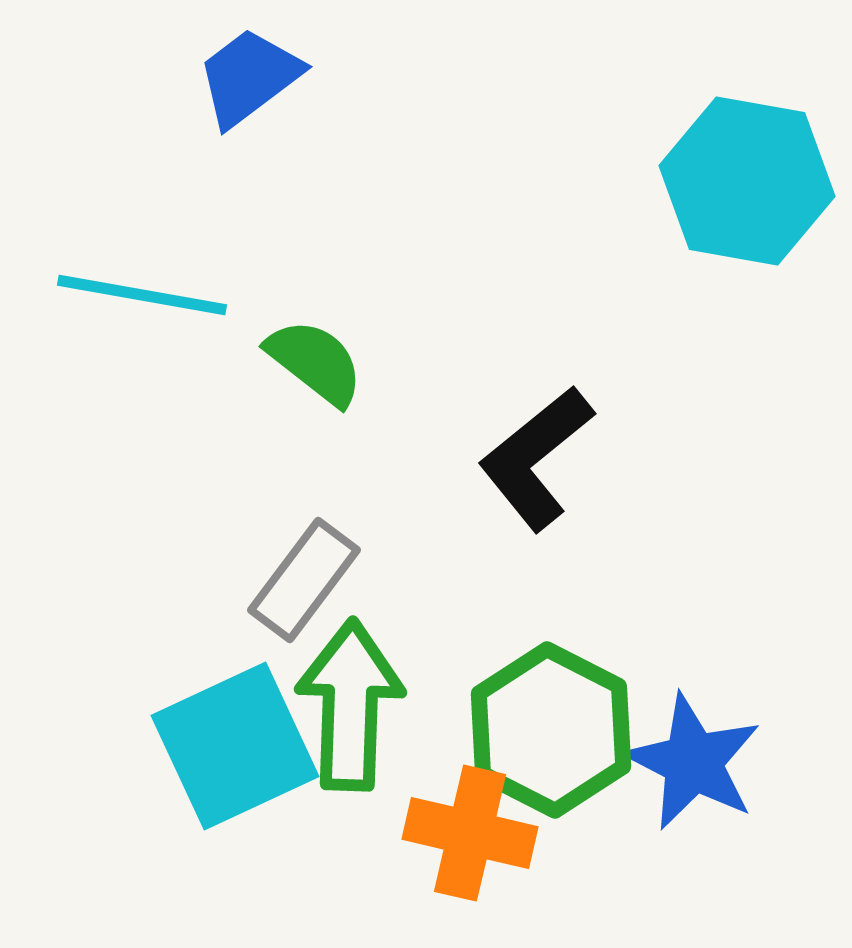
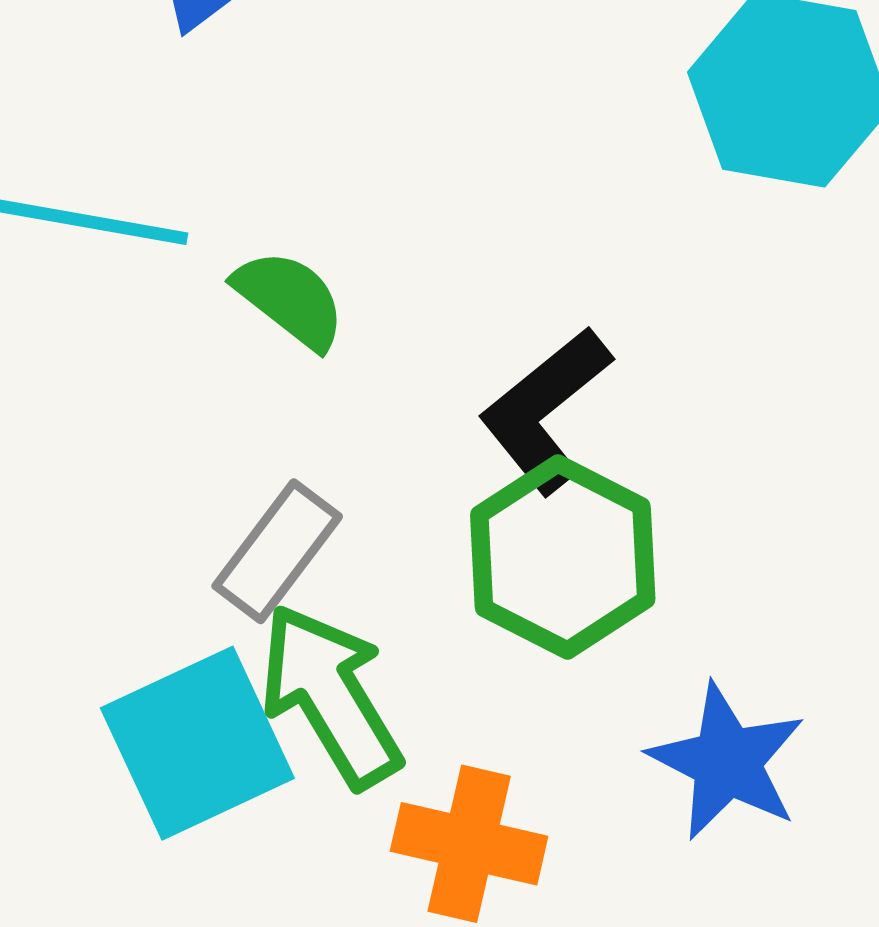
green arrow: (350, 705) -> (330, 696), turned -33
green hexagon: (551, 730) -> (563, 557), moved

